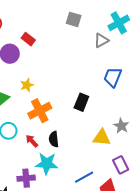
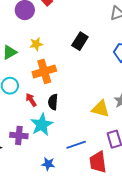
black rectangle: (81, 102) -> (80, 41), moved
cyan star: (47, 163) -> (42, 125), turned 30

